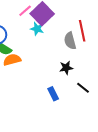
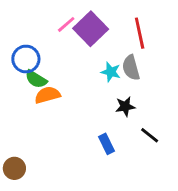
cyan star: (37, 29) -> (111, 72), moved
red line: (82, 31) -> (140, 33), moved

